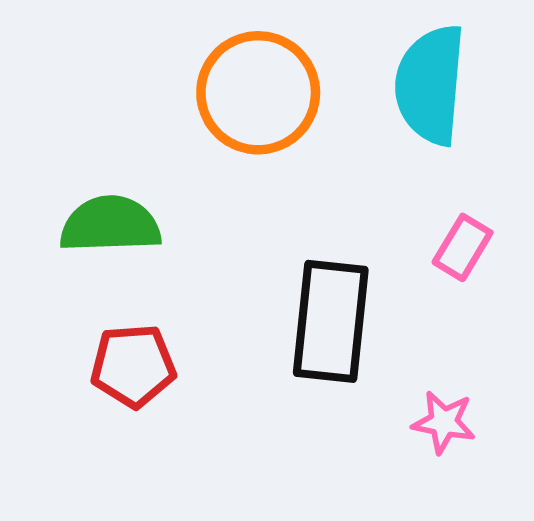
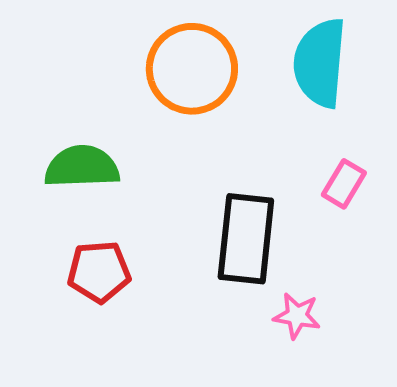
pink star: (444, 422) -> (297, 316), moved

